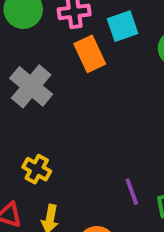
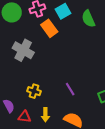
purple line: (132, 192) -> (70, 89), moved

